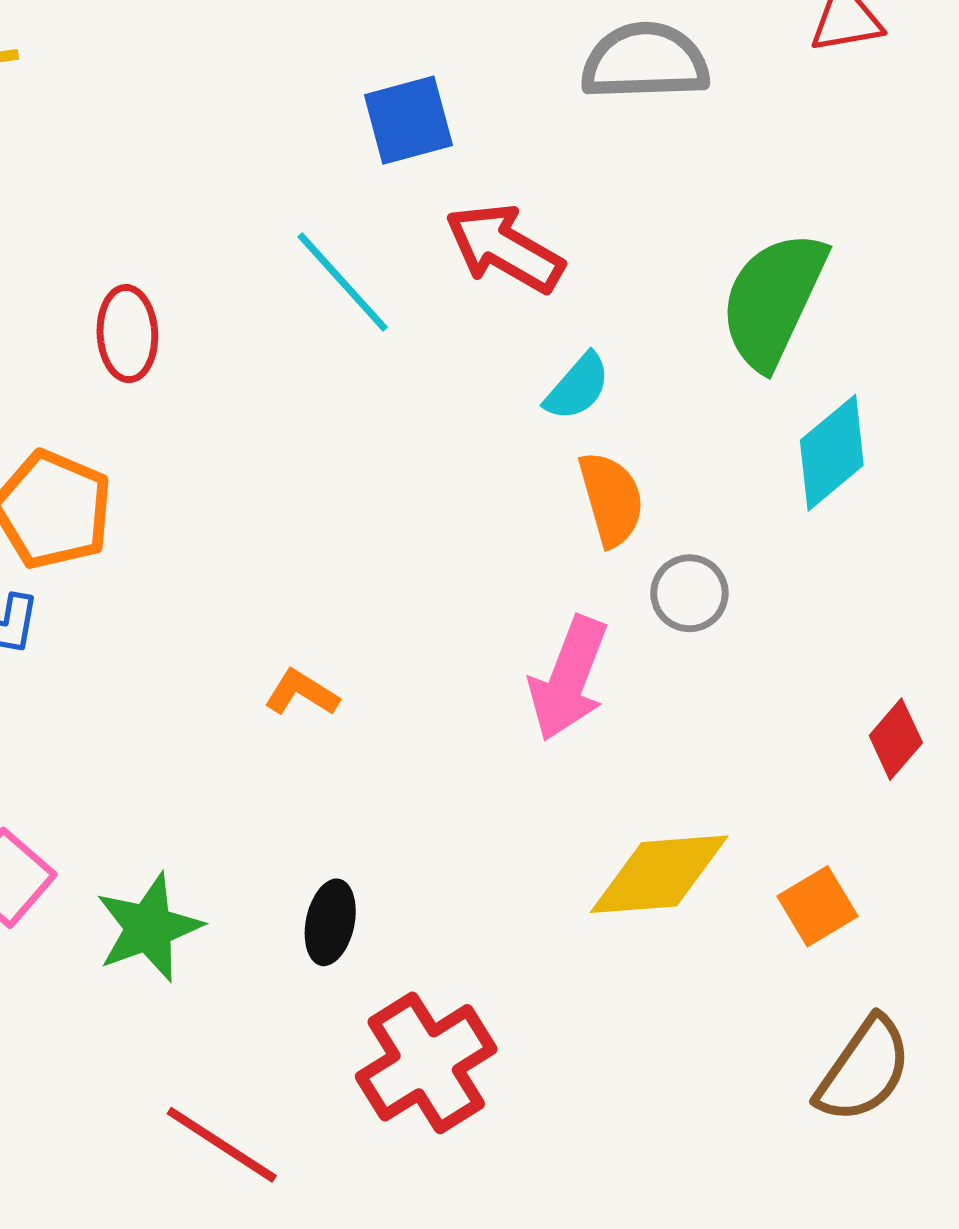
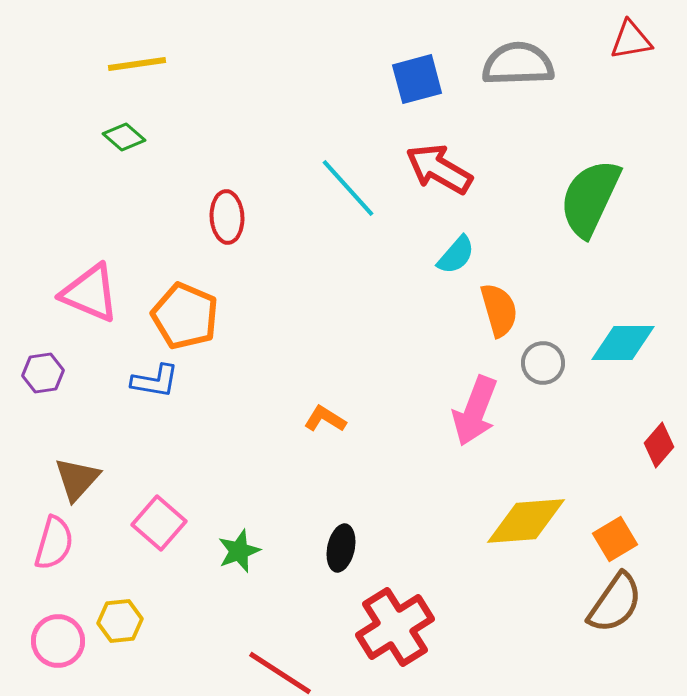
blue square: (408, 120) -> (417, 79), moved
cyan semicircle: (577, 387) -> (456, 255), moved
cyan diamond: (832, 453) -> (623, 343), moved, turned 40
green star: (149, 928) -> (239, 551), size x0.7
brown semicircle: (864, 1070) -> (615, 603), moved

